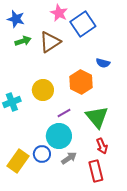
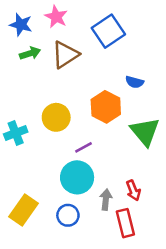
pink star: (59, 13) -> (56, 17), moved
green triangle: (97, 117) -> (145, 132), moved
blue circle: (42, 154) -> (68, 215), moved
gray arrow: (69, 158) -> (106, 200), moved, turned -49

